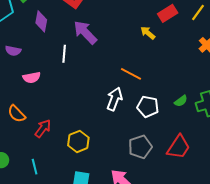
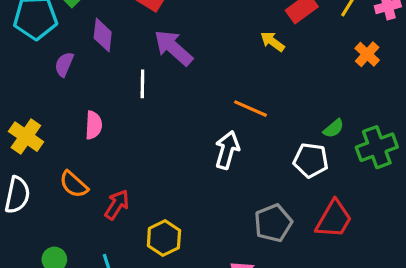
purple semicircle: (13, 51) -> (64, 64), moved, turned 105
pink semicircle: (32, 78) -> (94, 125), turned -72
green semicircle: (181, 101) -> (334, 128), moved
white pentagon: (148, 107) -> (311, 160), moved
yellow hexagon: (78, 141) -> (164, 238), moved

